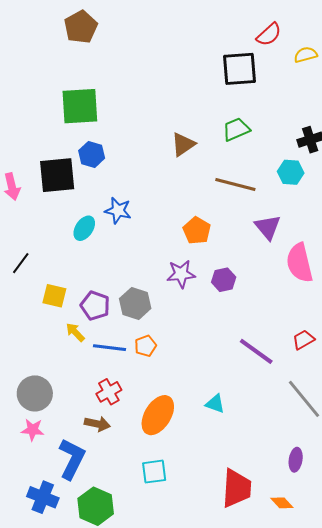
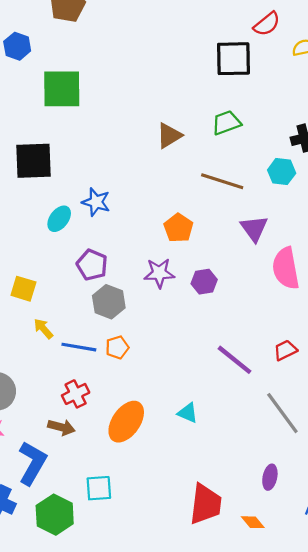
blue hexagon: (92, 154) -> (17, 46), moved
purple pentagon: (95, 306) -> (92, 265), moved
cyan square: (154, 472) -> (99, 488), moved

